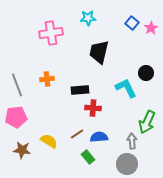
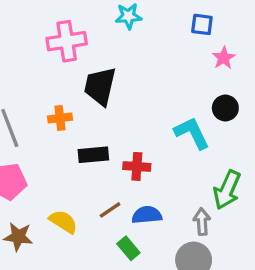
blue square: (132, 23) -> (202, 24), turned -32
pink star: (151, 28) -> (224, 58), moved
black trapezoid: (99, 52) -> (100, 86), moved
black rectangle: (80, 90) -> (93, 155), moved

